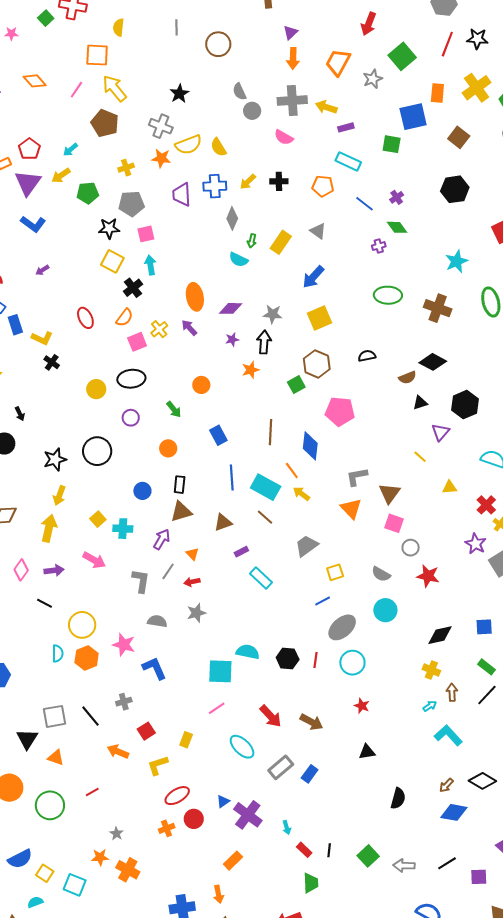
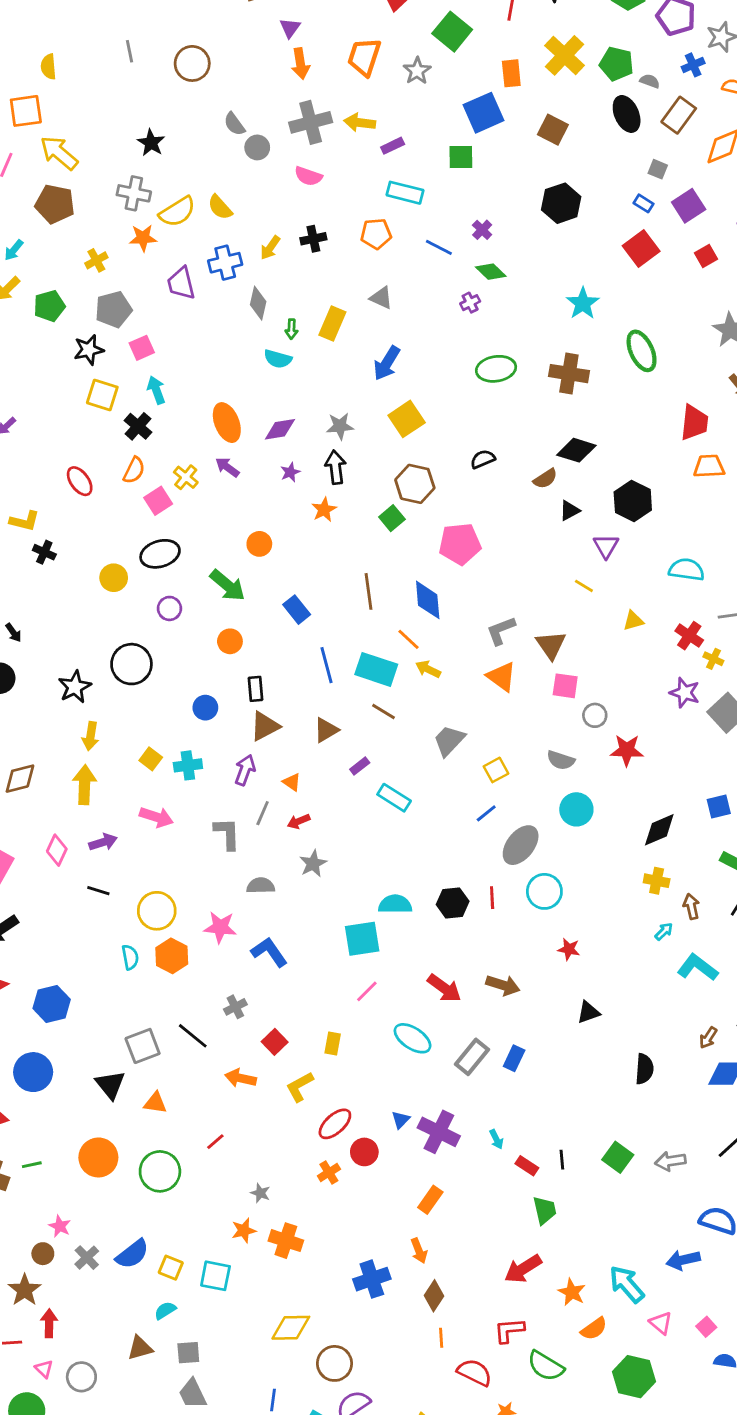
green arrow: (174, 409) -> (228, 585), size x1.5

